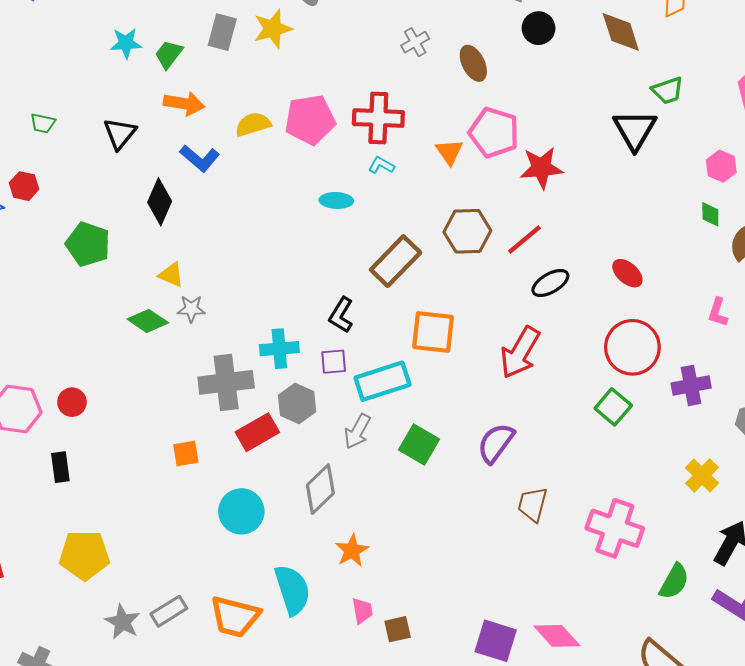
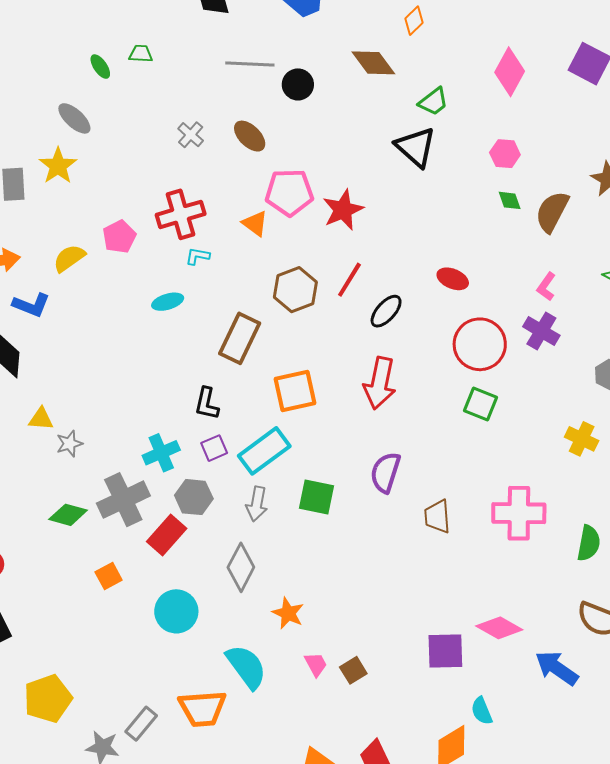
pink pentagon: (310, 120) -> (119, 237), size x0.7
pink L-shape: (718, 312) -> (546, 287), turned 36
green diamond: (148, 321) -> (68, 515), moved
purple cross: (691, 385) -> (541, 331), moved, turned -30

